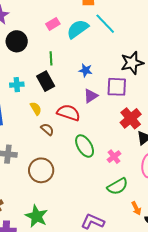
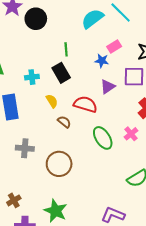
pink rectangle: (53, 24) -> (114, 47), moved
black circle: (17, 41) -> (36, 19), moved
pink cross: (114, 157) -> (131, 134), moved

